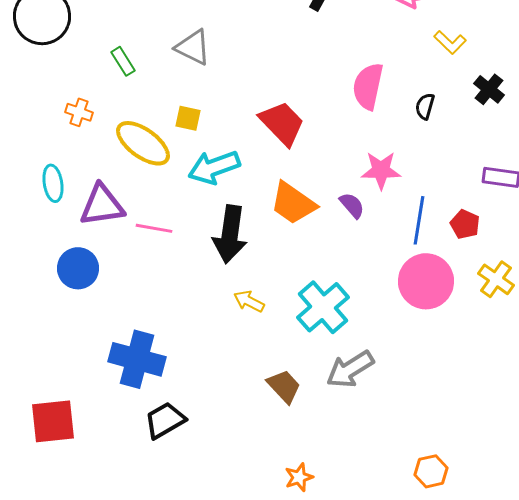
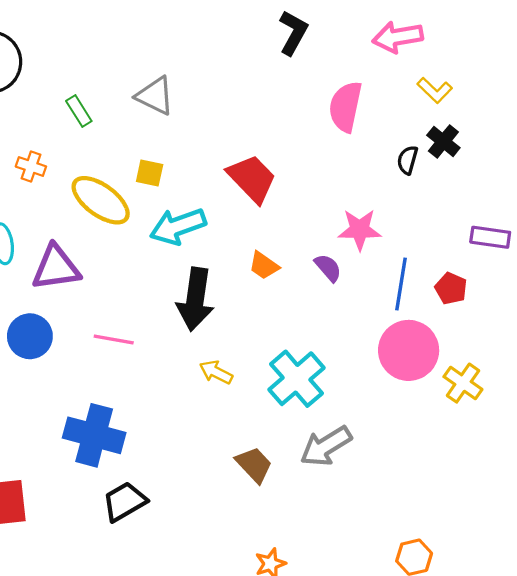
pink semicircle: (368, 86) -> (345, 107), moved
black cross: (489, 89) -> (443, 141), moved
orange trapezoid: (293, 203) -> (264, 266), size x0.6
pink line: (154, 228) -> (114, 340), moved
yellow cross: (496, 279) -> (463, 383), moved

